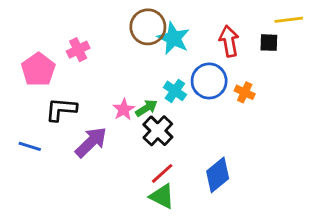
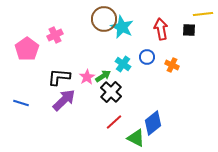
blue circle: (209, 81) -> (147, 57), size x0.6
black L-shape: (61, 109) -> (59, 77), moved
green triangle: (162, 196) -> (136, 138), moved

